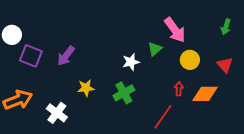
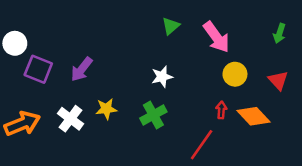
green triangle: (155, 49) -> (171, 26), moved
orange diamond: (205, 94) -> (254, 116), turned 48
white cross: (57, 113) -> (70, 119), moved

